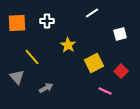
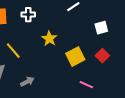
red square: (121, 71) -> (102, 56), moved

